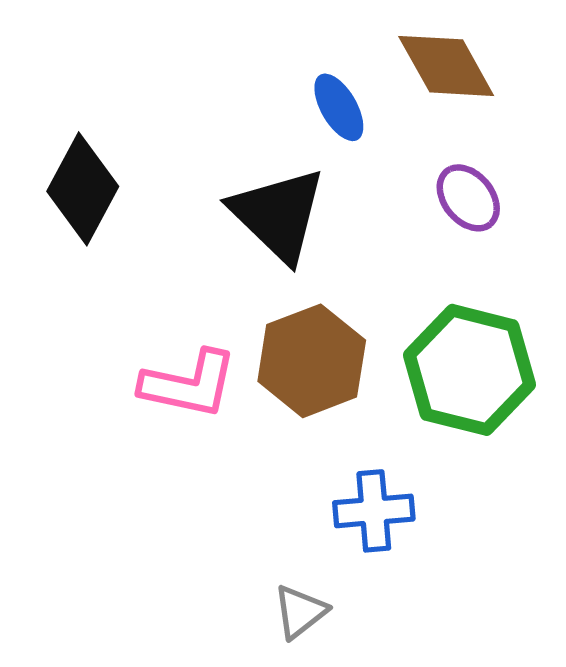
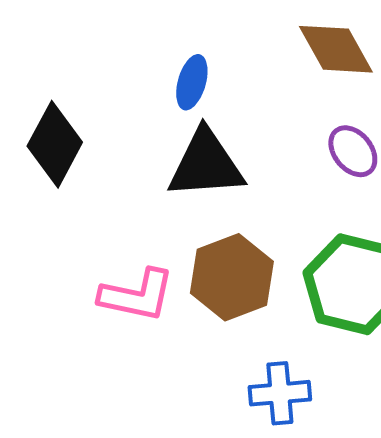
blue ellipse: (339, 107) -> (192, 82), moved, turned 46
black triangle: (278, 215) -> (206, 164), turned -48

